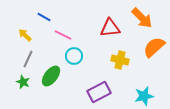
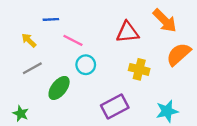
blue line: (44, 17) -> (51, 19), turned -32
gray line: (28, 59) -> (32, 68), turned 36
green star: (23, 82) -> (21, 114), moved

